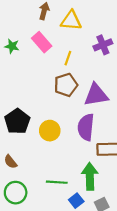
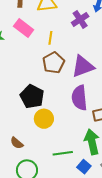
black pentagon: (17, 121) -> (32, 97), moved
yellow circle: (50, 131) -> (44, 119), moved

